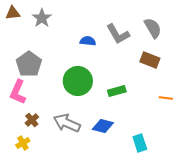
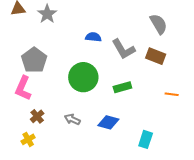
gray L-shape: (118, 34) -> (123, 49), moved
gray arrow: (67, 123) -> (72, 119), size x0.6
cyan rectangle: (140, 143) -> (146, 139), turned 36

